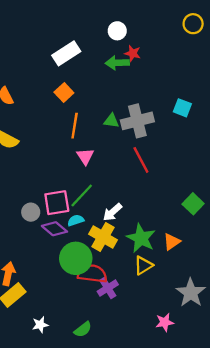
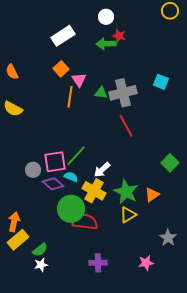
pink triangle: (85, 156) -> (79, 80), moved
cyan semicircle: (76, 220) -> (71, 177), turned 40
purple cross: (108, 288) -> (98, 263), moved, turned 30
gray star: (191, 293) -> (168, 238), size x0.7
green semicircle: (83, 329) -> (40, 250), moved

